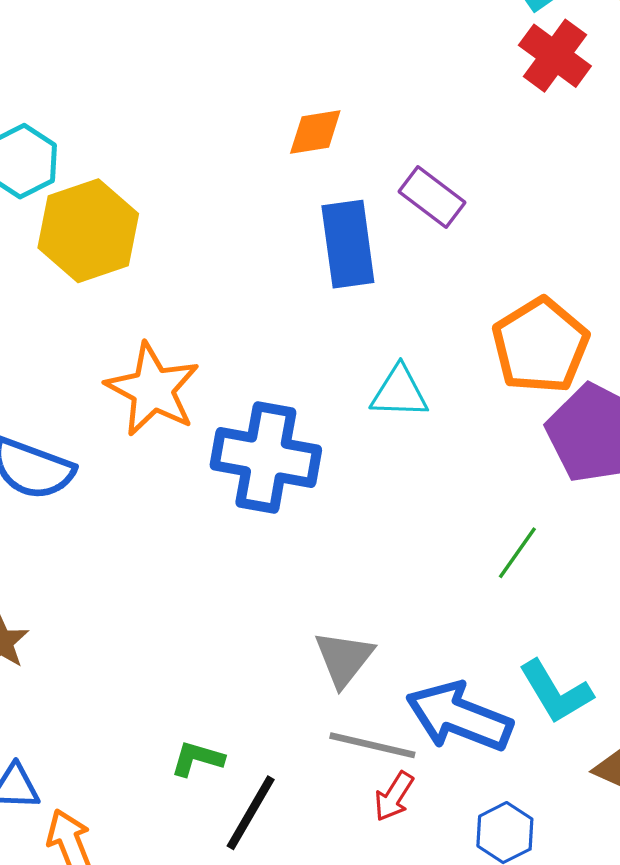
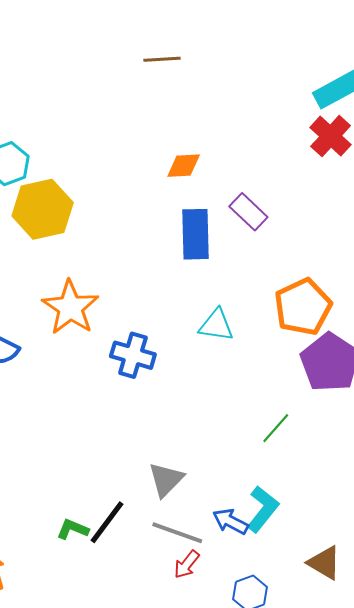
blue cross: (266, 457) -> (133, 355), size x0.7
cyan L-shape: (556, 692) -> (263, 509), moved, turned -117
blue arrow: (459, 717) -> (230, 521), size x0.6
black line: (251, 813) -> (107, 522), moved

